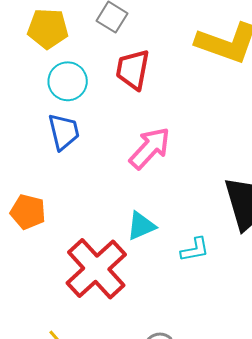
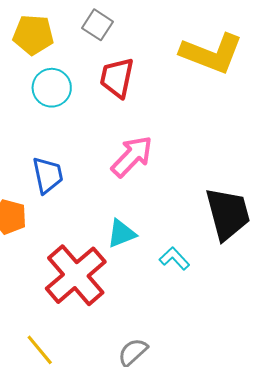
blue trapezoid: (64, 132) -> (48, 175), moved
cyan L-shape: (195, 250) -> (174, 258), turned -124

